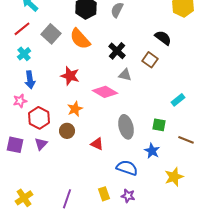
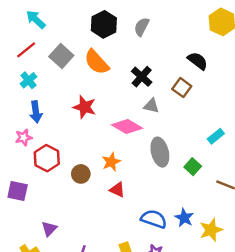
orange star: (75, 109) -> (111, 162), moved
green square: (159, 125) -> (193, 167), turned 32
gray ellipse: (126, 127) -> (160, 152), moved
purple triangle: (41, 144) -> (49, 229), moved
blue star: (152, 151) -> (184, 218), moved

